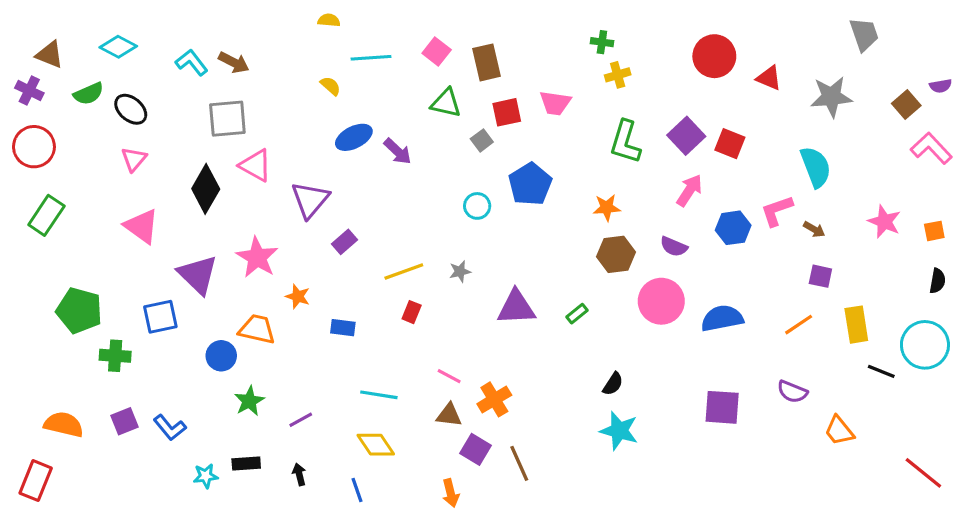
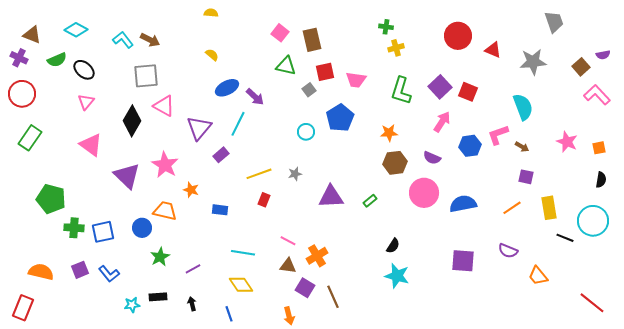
cyan line: (371, 58) -> (238, 124), moved, turned -60
pink trapezoid: (555, 103) -> (356, 80), moved
blue square: (160, 317) -> (103, 232), moved

